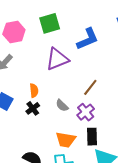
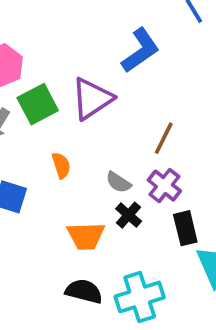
green square: (50, 23) -> (38, 104), moved
black cross: (33, 108) -> (129, 215), moved
orange trapezoid: (66, 140) -> (86, 236), moved

